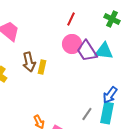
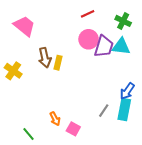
red line: (71, 19) -> (88, 14), turned 40
green cross: (112, 19) -> (123, 21), moved
purple trapezoid: (87, 51) -> (104, 46), turned -130

